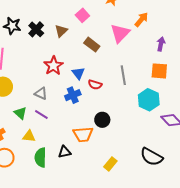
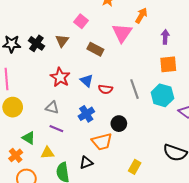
gray line: (123, 75) -> (135, 89), moved
blue cross: (73, 95) -> (86, 114), moved
green triangle: (20, 113) -> (29, 138), moved

